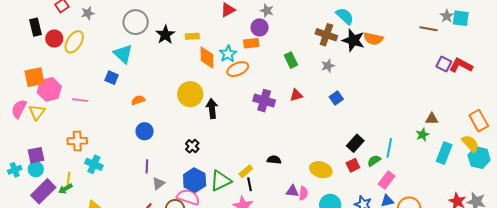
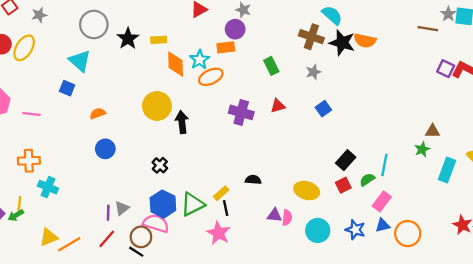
purple line: (147, 166) -> (108, 213), moved

